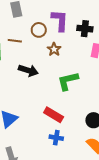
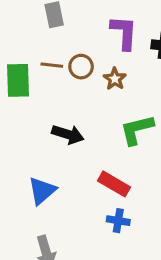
brown circle: (39, 30) -> (81, 67), moved
black arrow: (28, 70) -> (68, 134), moved

